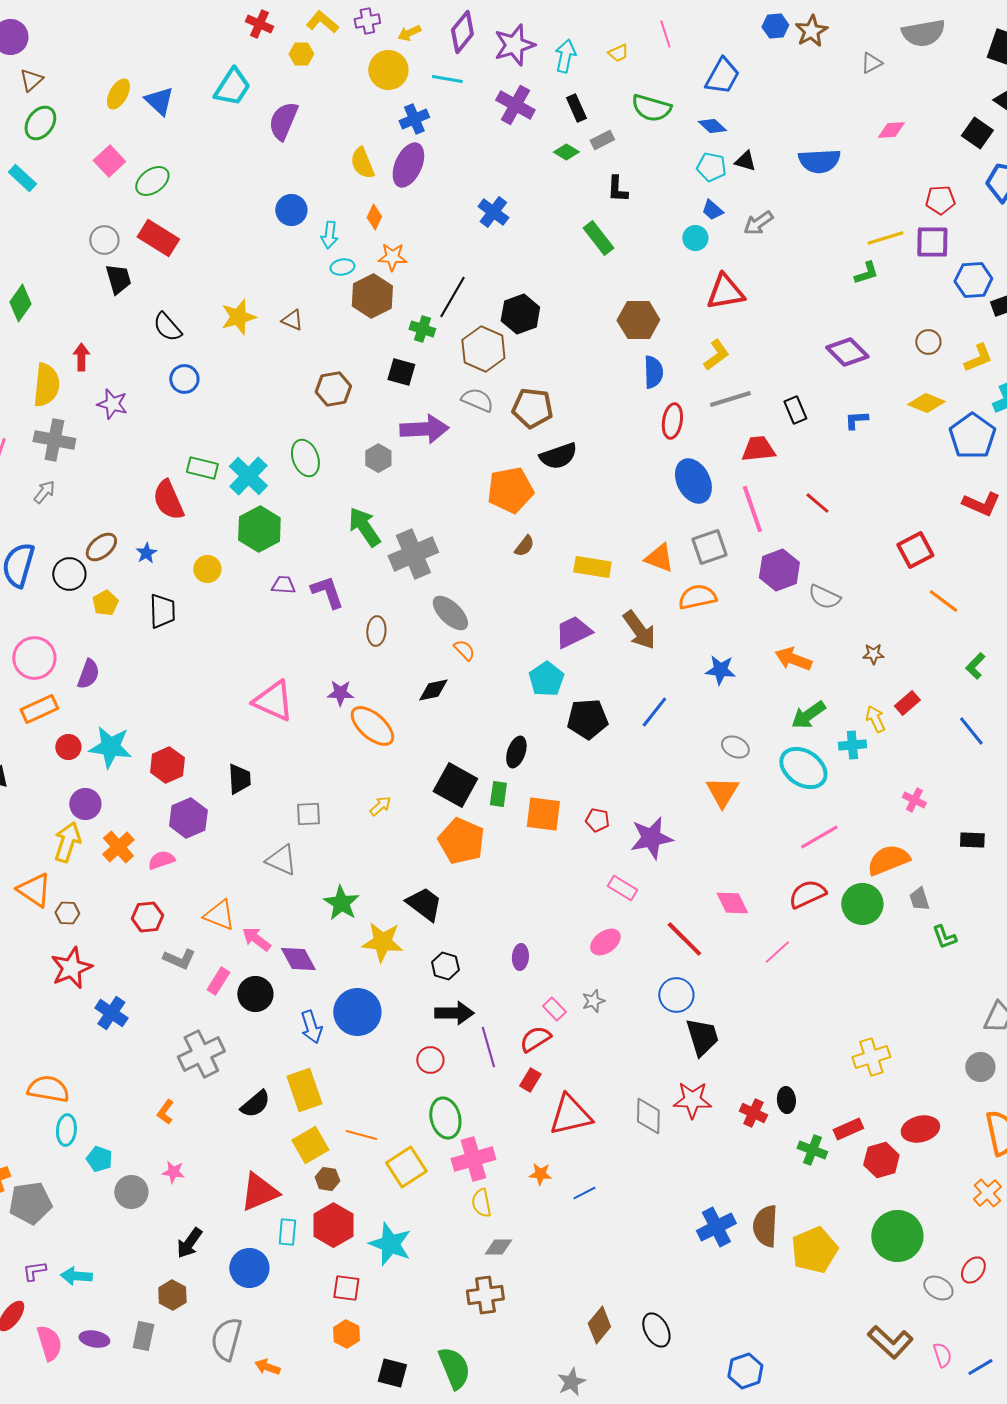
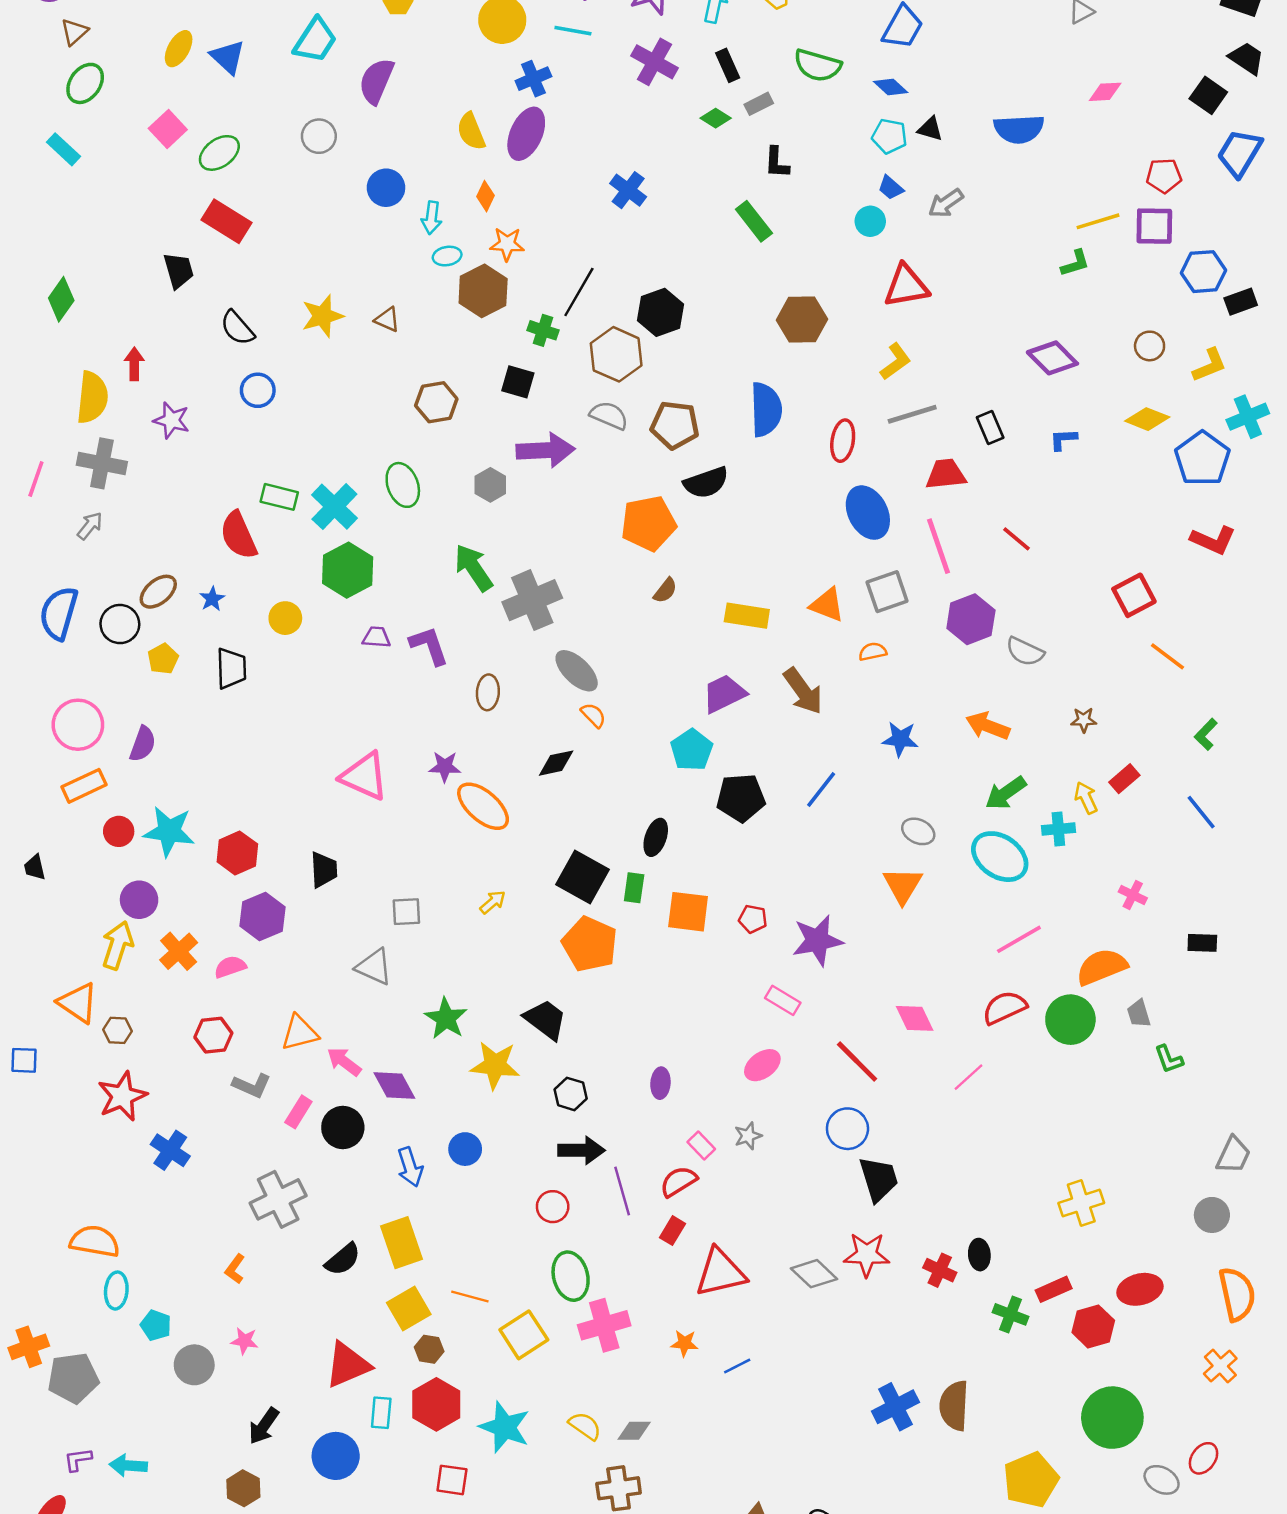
gray circle: (104, 240) -> (319, 136), moved
blue semicircle: (653, 372) -> (766, 409), moved, size x1.4
orange semicircle: (697, 597) -> (873, 652), size x0.6
orange triangle: (219, 915) -> (300, 1033), turned -36
blue circle: (357, 1012) -> (465, 1149), size x0.6
gray diamond: (648, 1116) -> (814, 1274), turned -48
yellow semicircle: (481, 1203) -> (585, 1426), moved, turned 136
yellow pentagon: (814, 1250) -> (1031, 1480), moved

